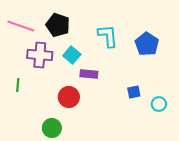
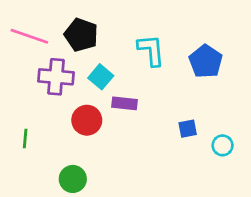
green line: (18, 85) -> (25, 138), moved
red circle: (69, 97) -> (87, 120), moved

